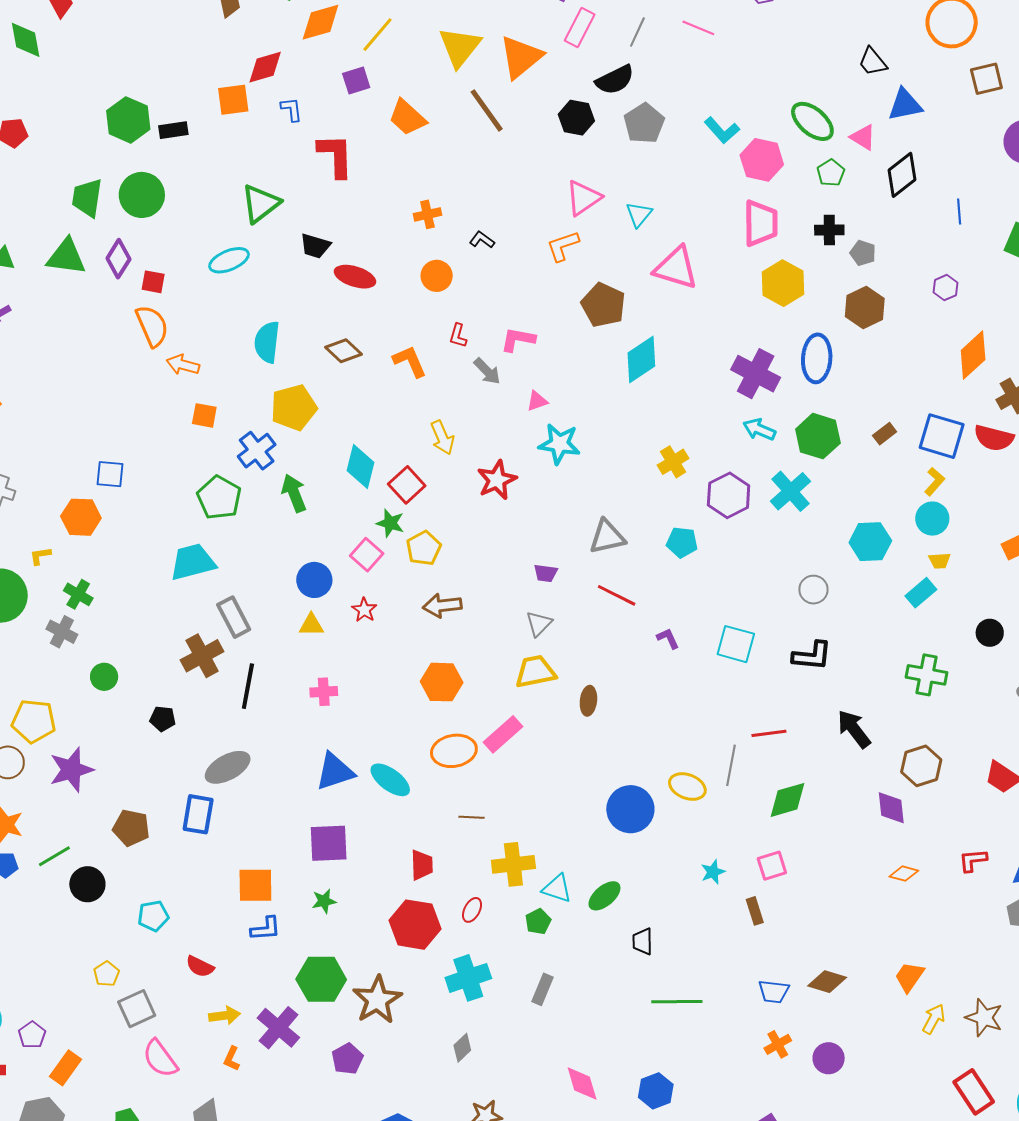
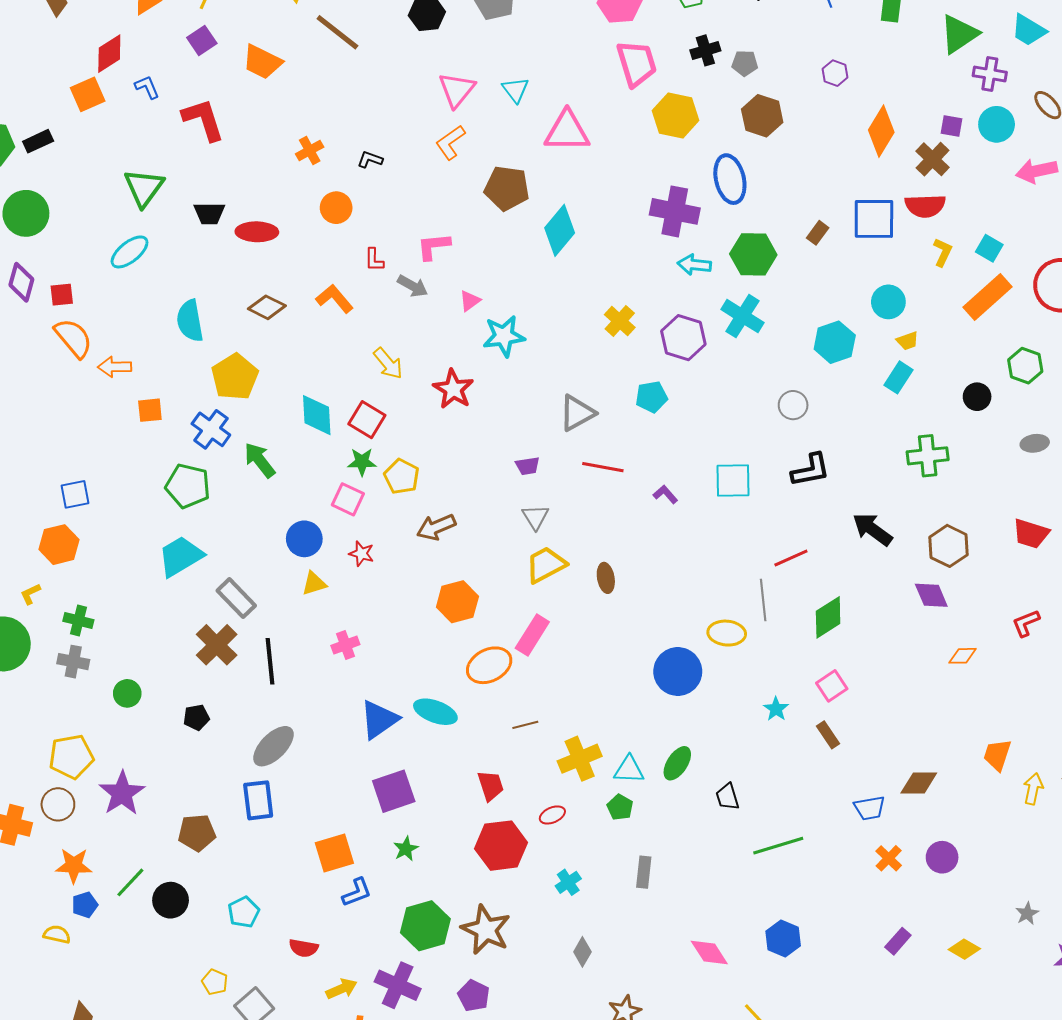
yellow L-shape: (934, 482) -> (943, 252), moved
red ellipse: (472, 910) -> (552, 815), turned 55
cyan cross: (468, 978) -> (568, 882), size x0.6

